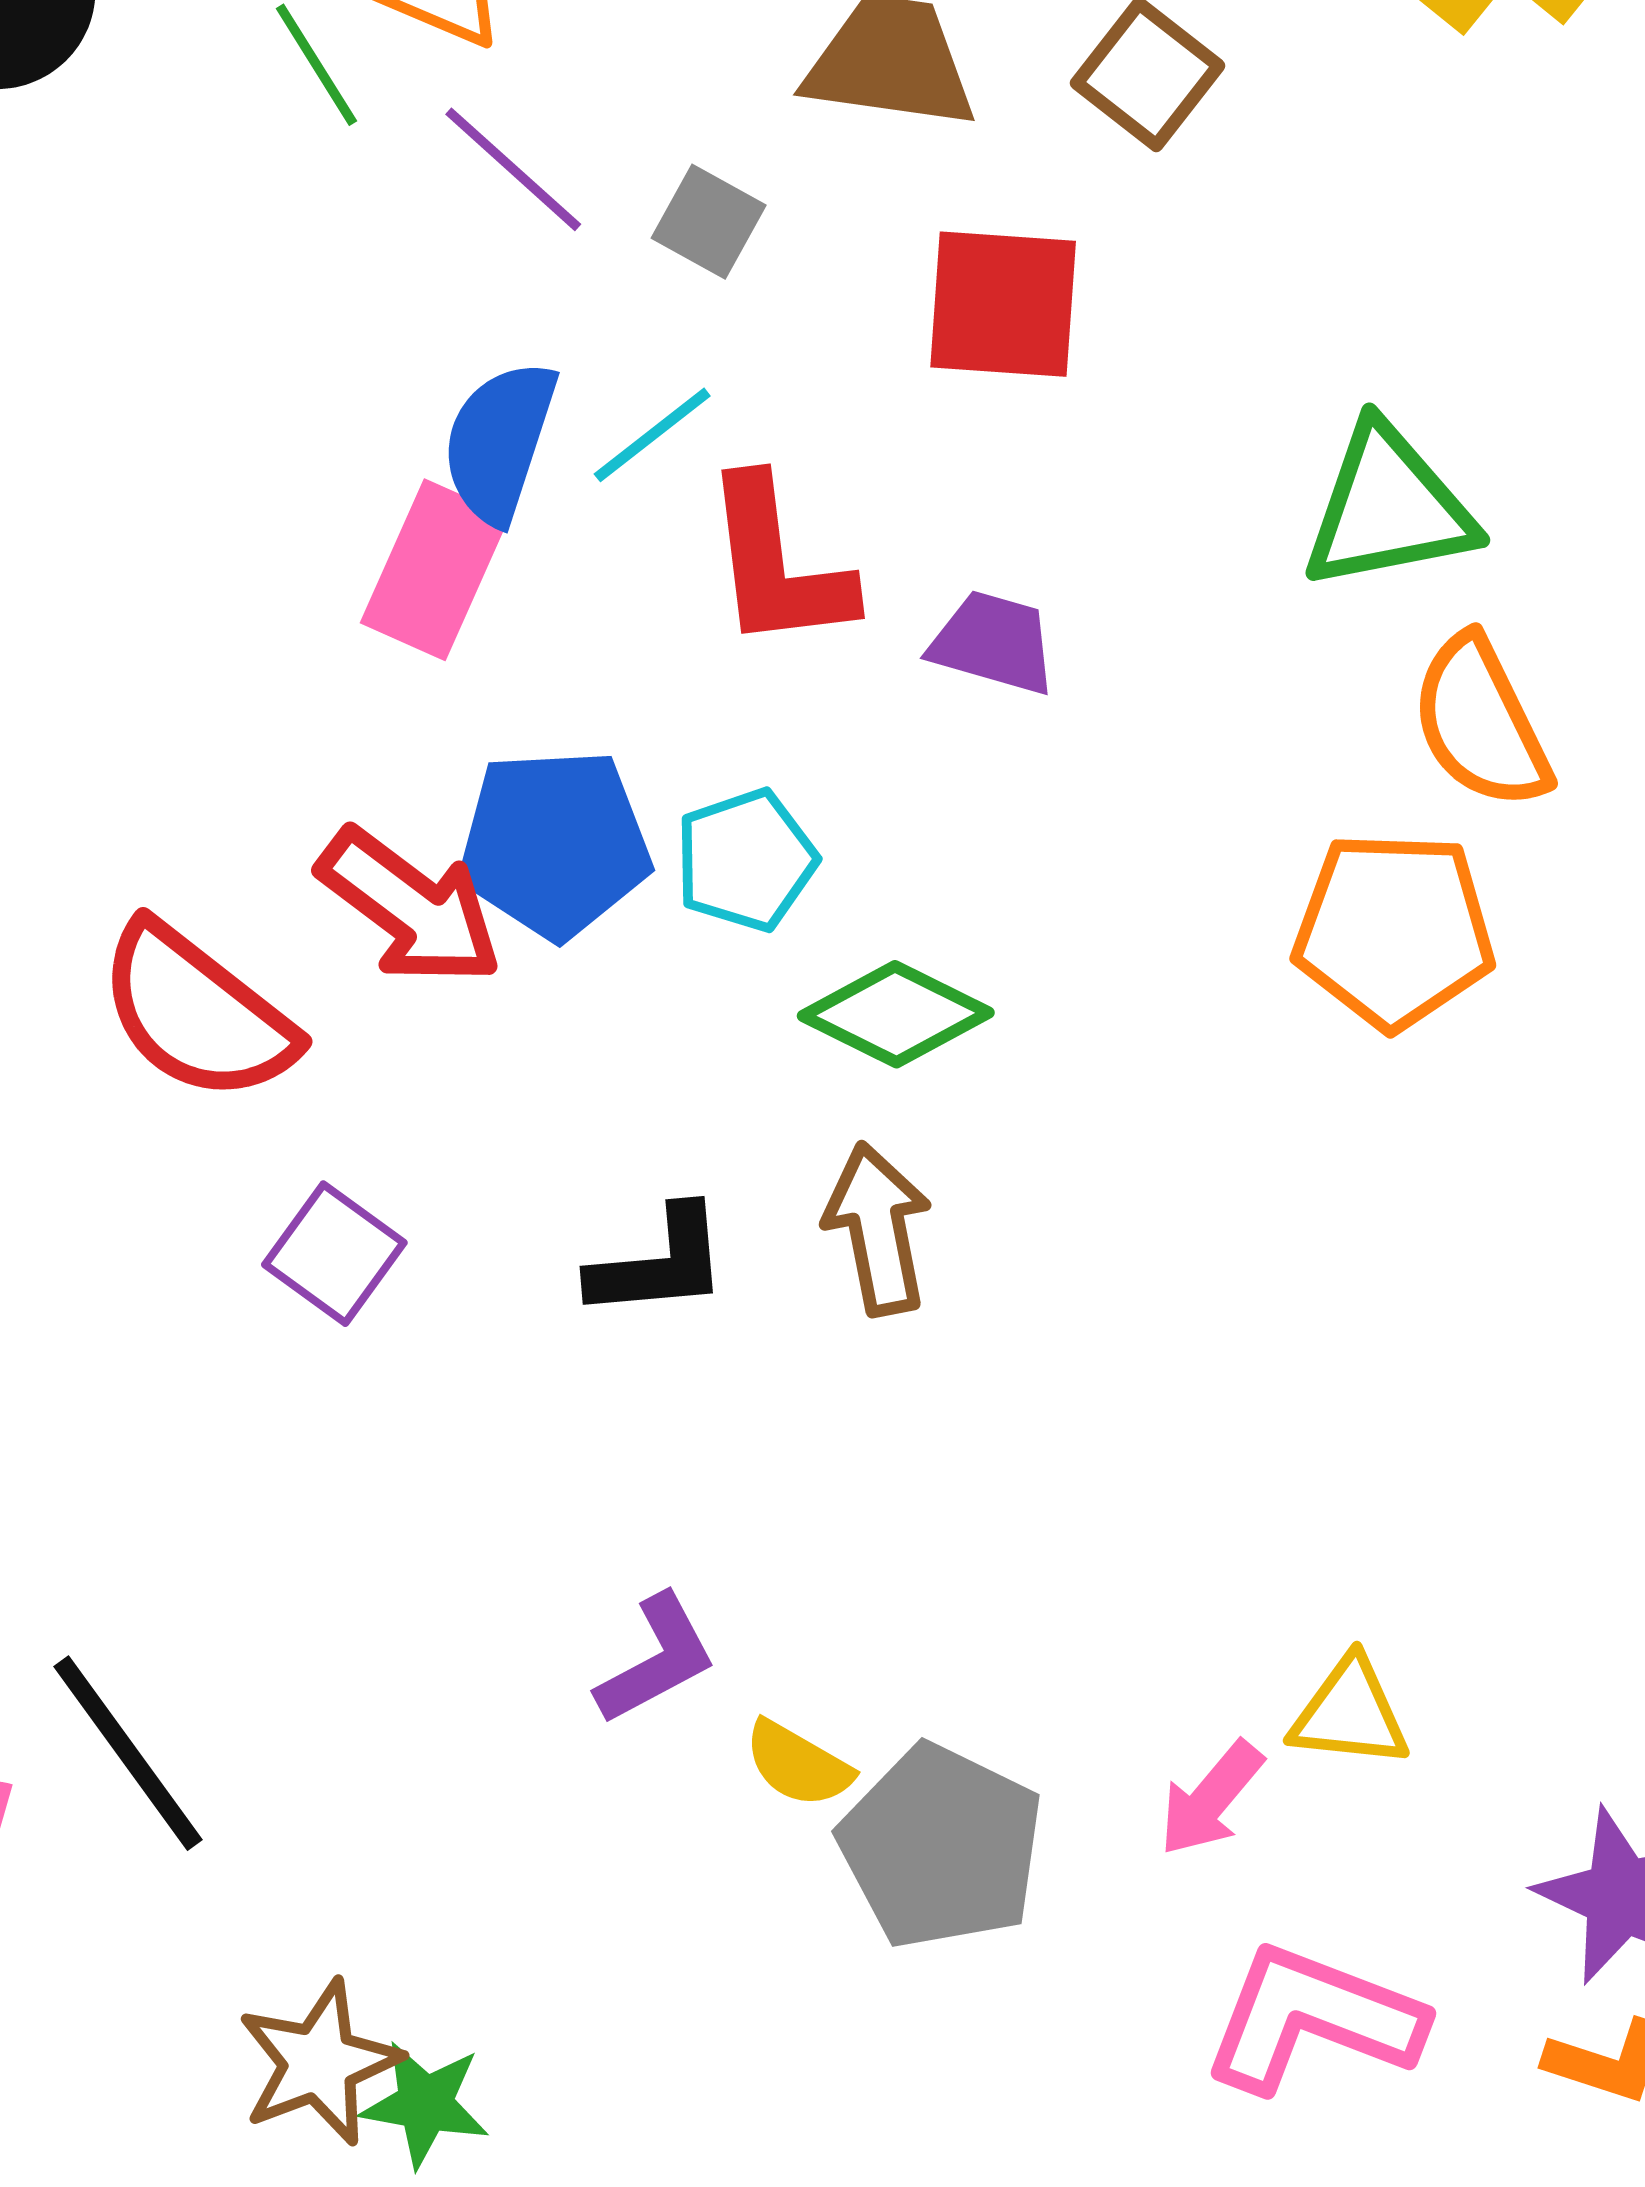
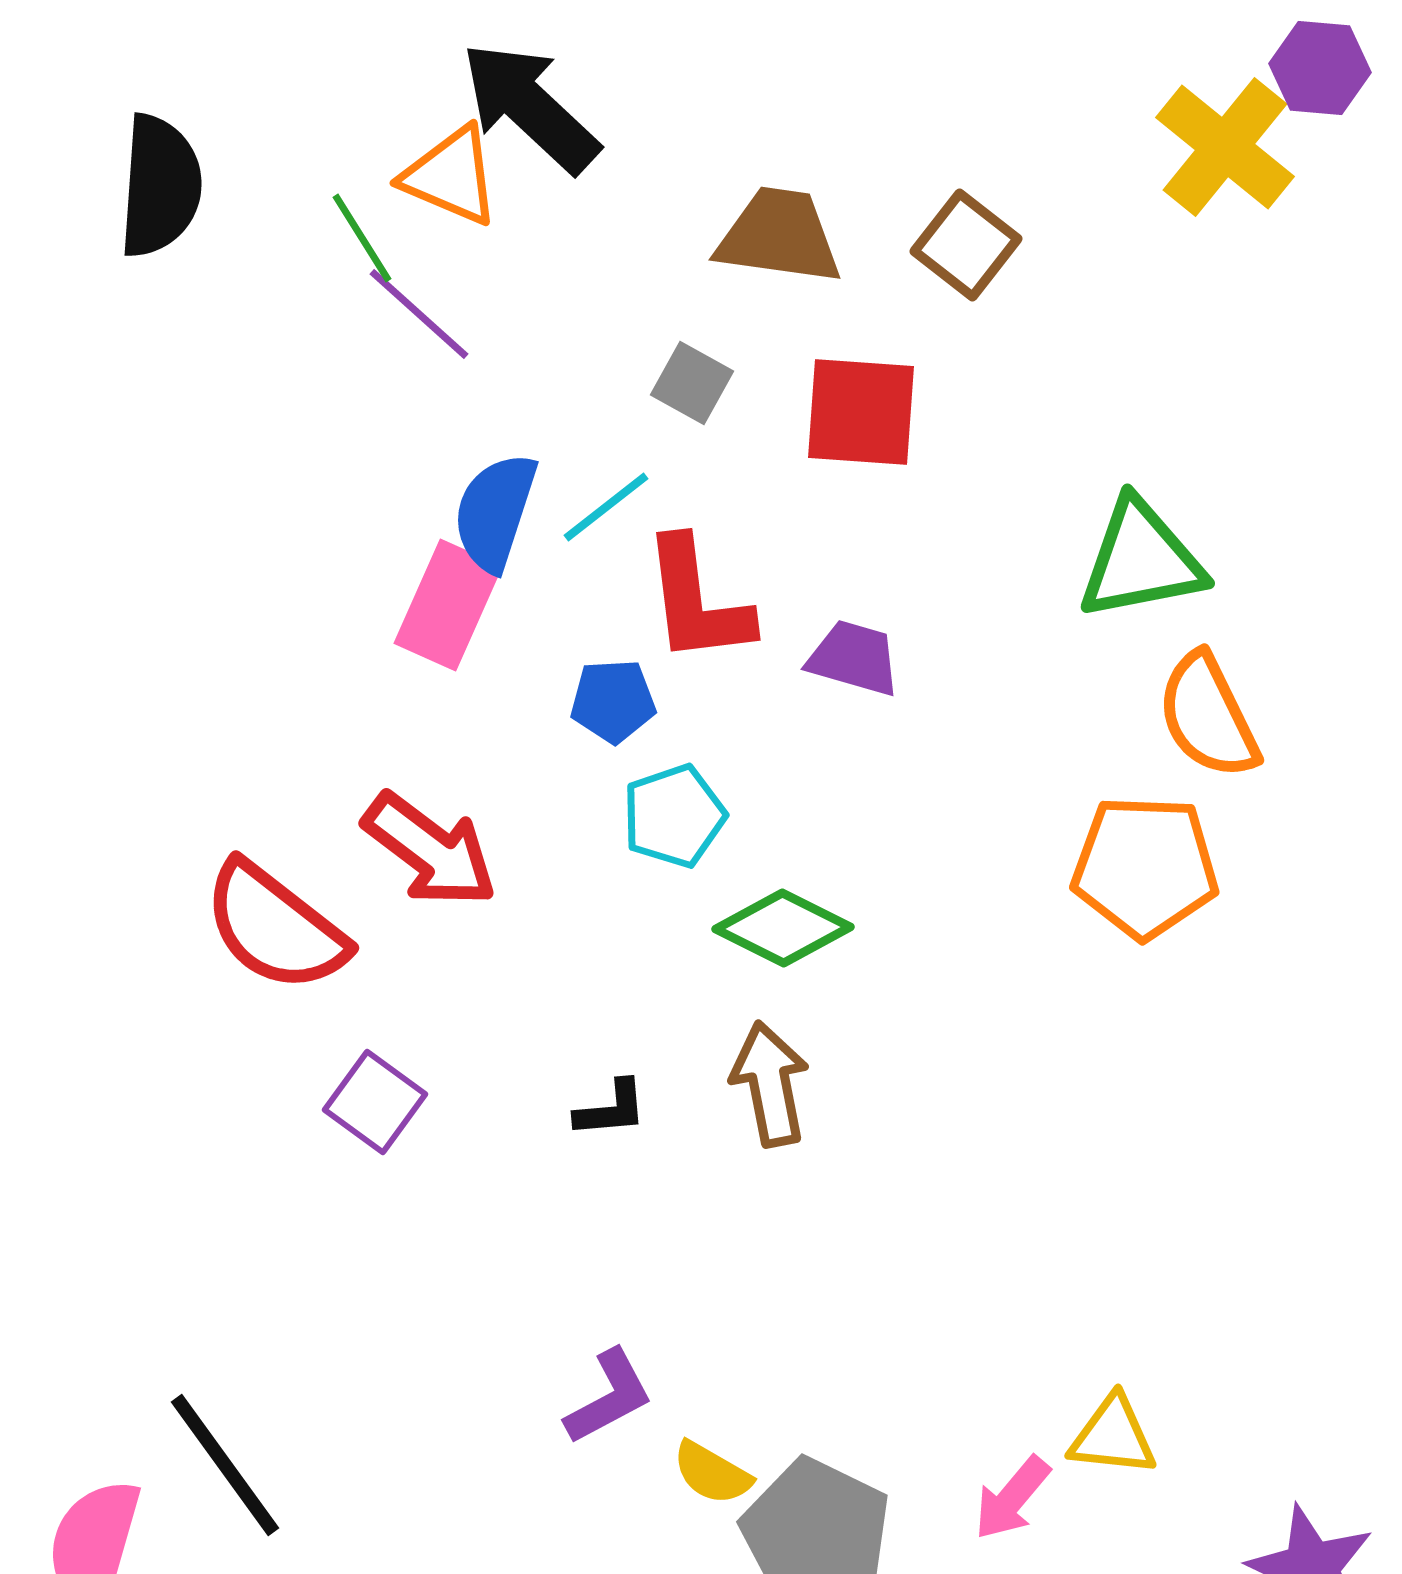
purple line: (513, 169) -> (419, 314), moved
gray square: (709, 222) -> (692, 383), moved
blue pentagon: (554, 844) -> (613, 701), moved, size x0.6
black L-shape: (659, 1263) -> (611, 1109), size x0.7

